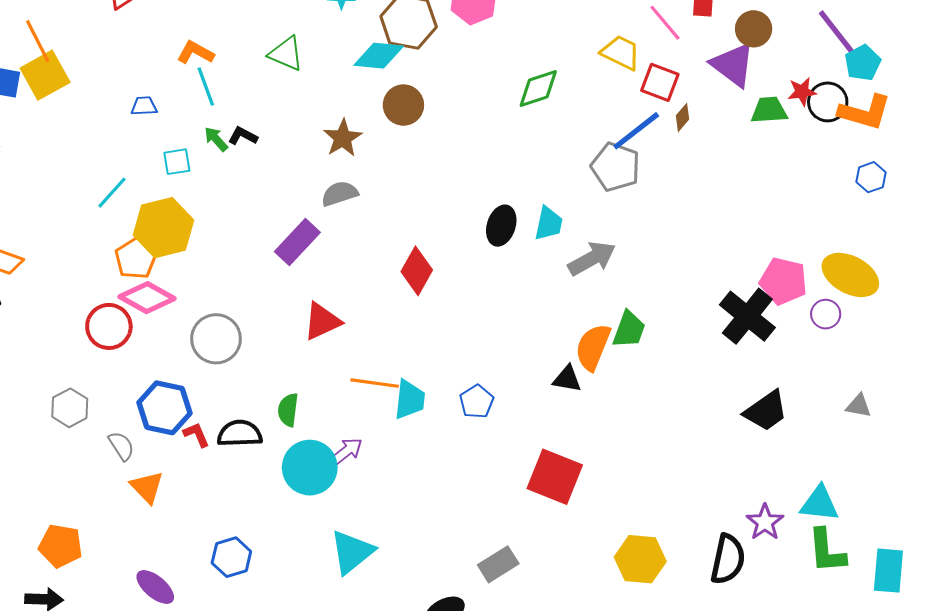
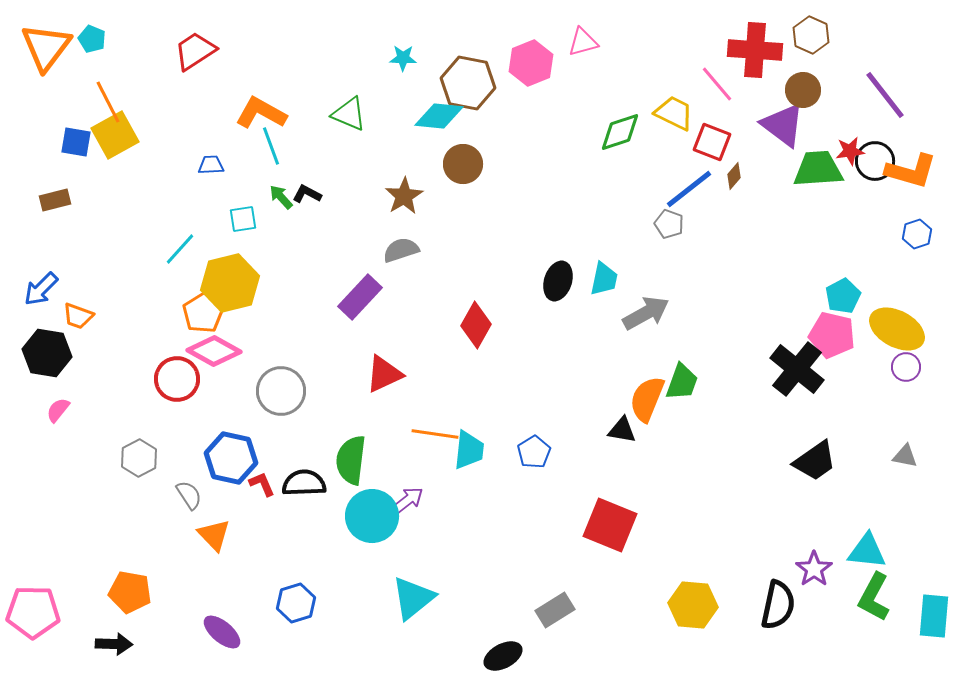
orange L-shape: (195, 53) -> (261, 113), size x1.4
cyan pentagon: (863, 63) -> (843, 296), moved
green diamond: (538, 89) -> (620, 132), moved
green trapezoid: (769, 110) -> (818, 169), size x1.4
gray pentagon: (616, 167) -> (669, 224), size x0.6
purple circle: (826, 314) -> (906, 367), moved
green semicircle: (288, 410) -> (351, 460), size x1.5
green L-shape: (827, 551) -> (874, 597), turned 33

